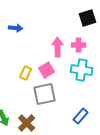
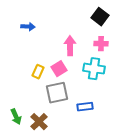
black square: (88, 18) -> (100, 17), turned -36
pink cross: (79, 45) -> (101, 44), moved
blue rectangle: (81, 116) -> (85, 107), moved, turned 42

